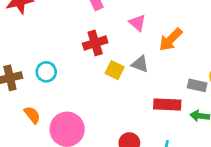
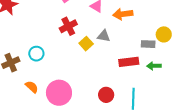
orange arrow: (171, 40) -> (123, 14), turned 48
yellow square: (115, 70) -> (86, 44), turned 32

